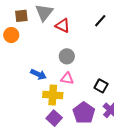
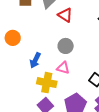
orange circle: (11, 35) -> (13, 38), moved
blue arrow: (39, 74) -> (35, 60), turned 84

